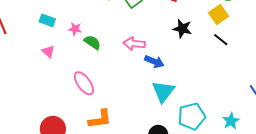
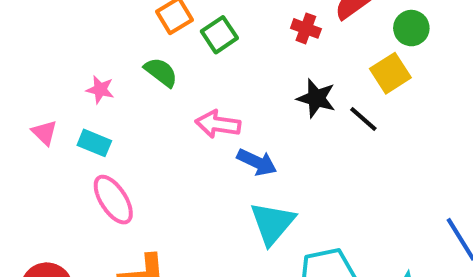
cyan rectangle: (47, 20) -> (94, 143), moved
black line: (221, 40) -> (363, 119), moved
green semicircle: (92, 42) -> (161, 72), moved

